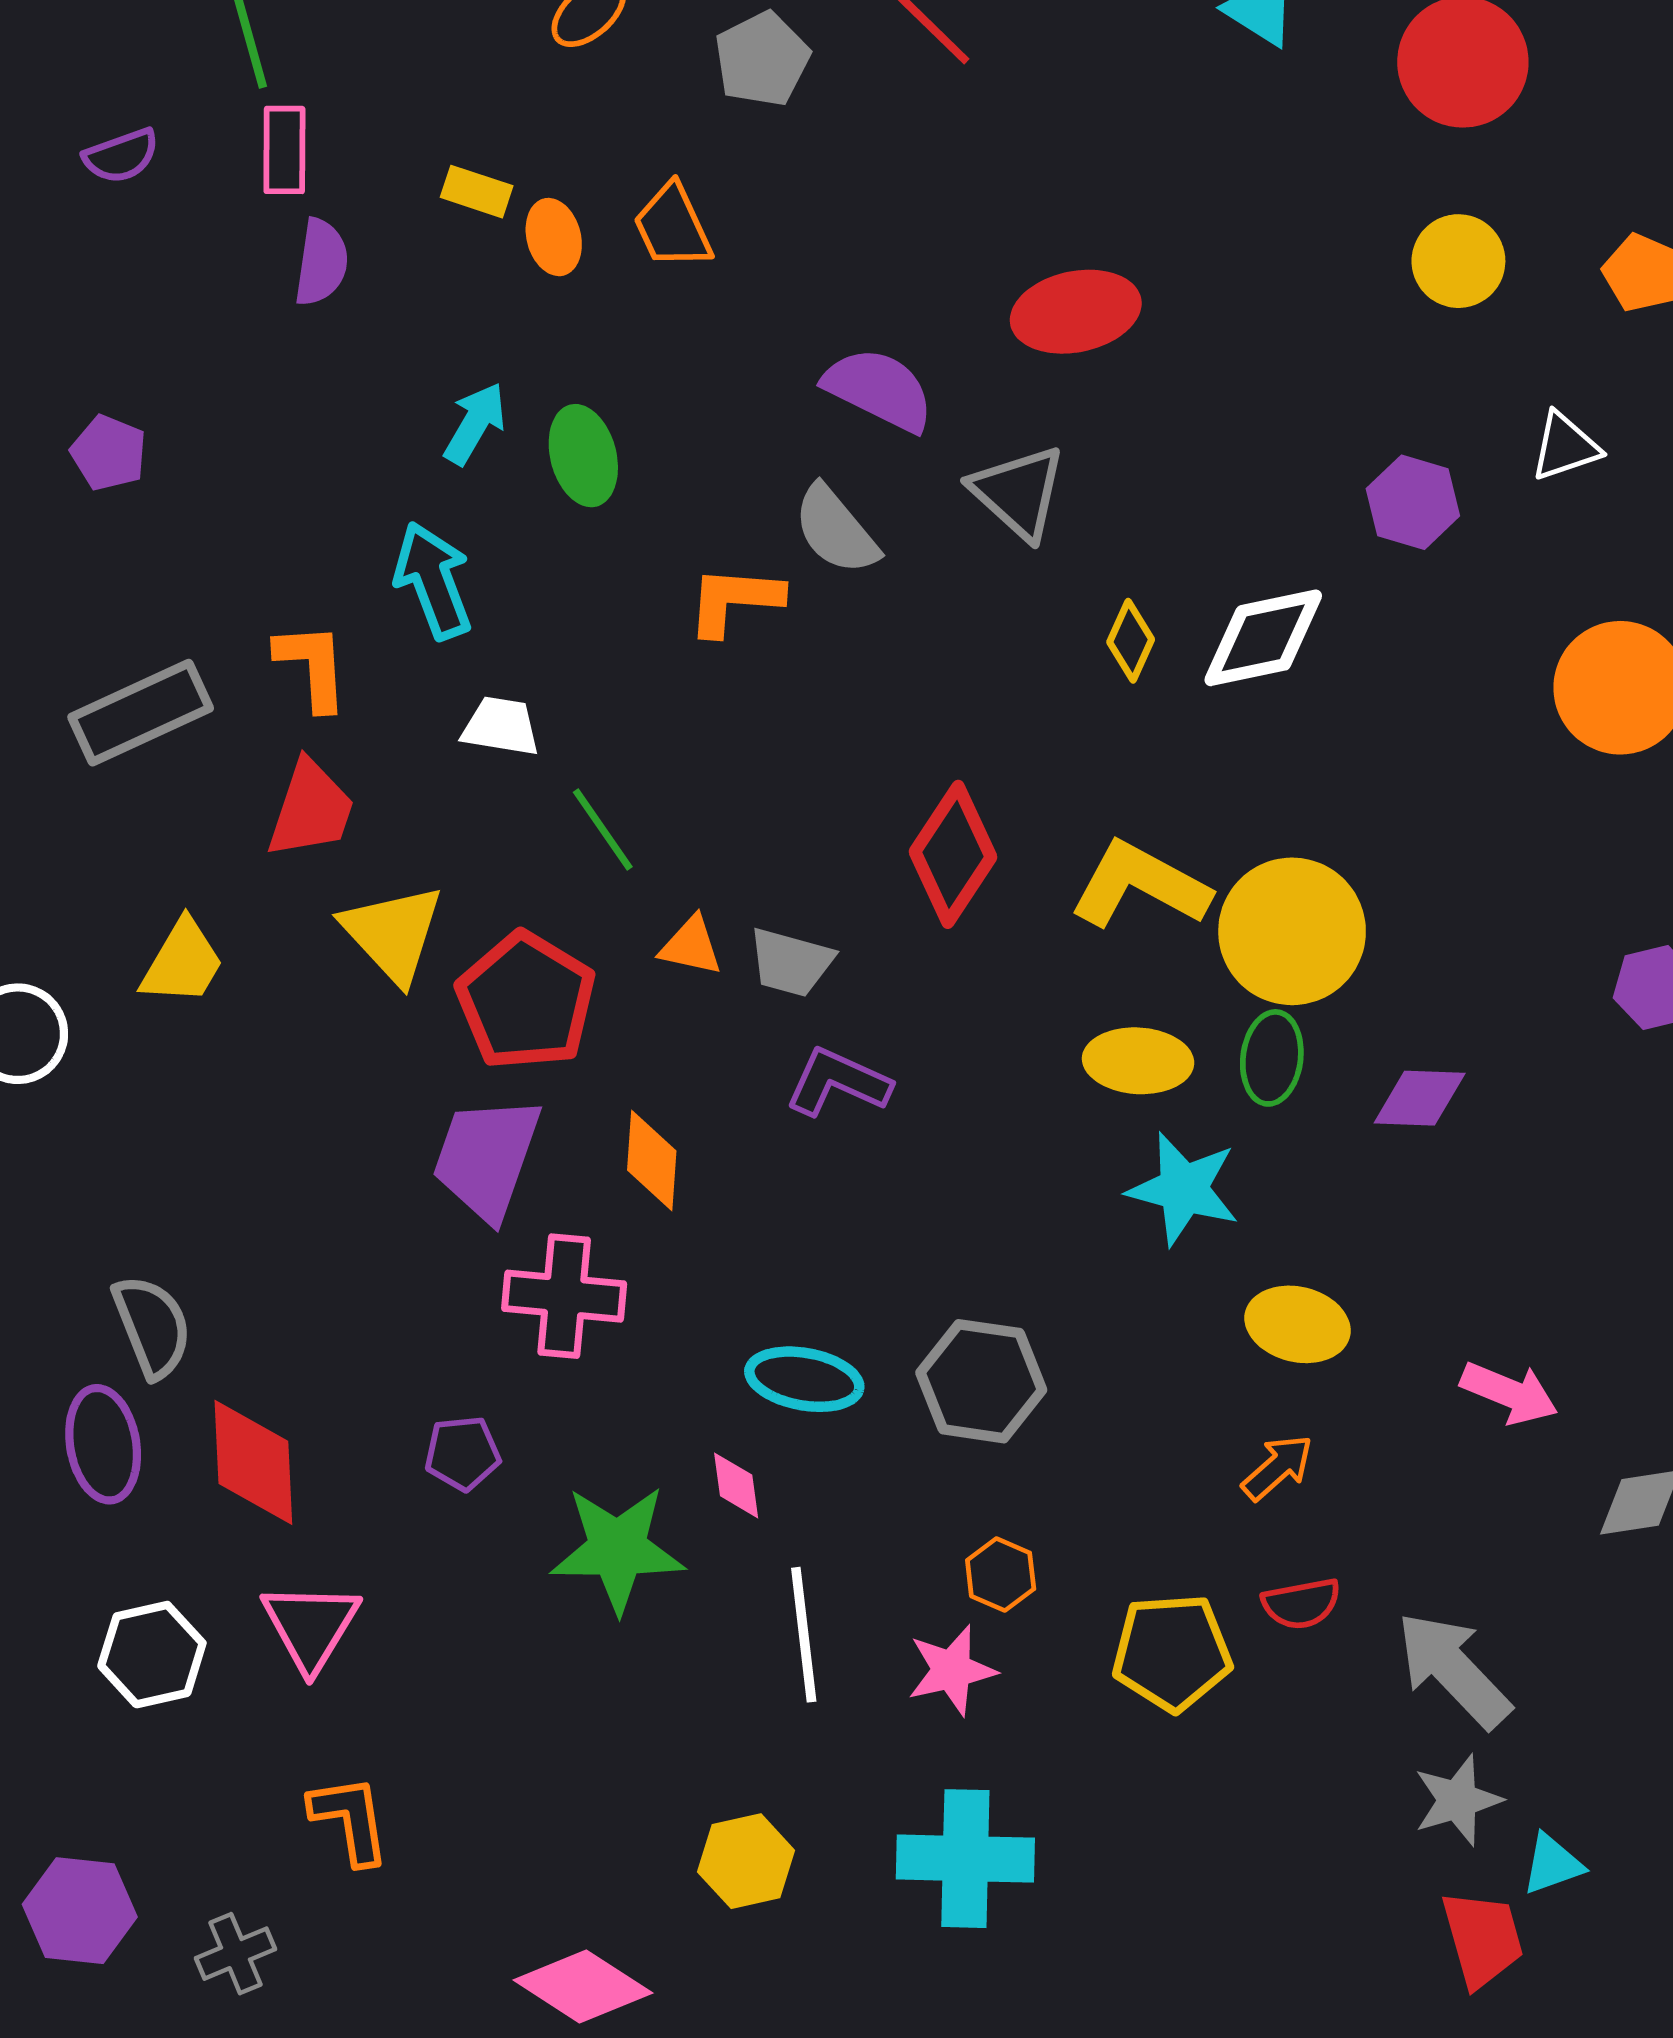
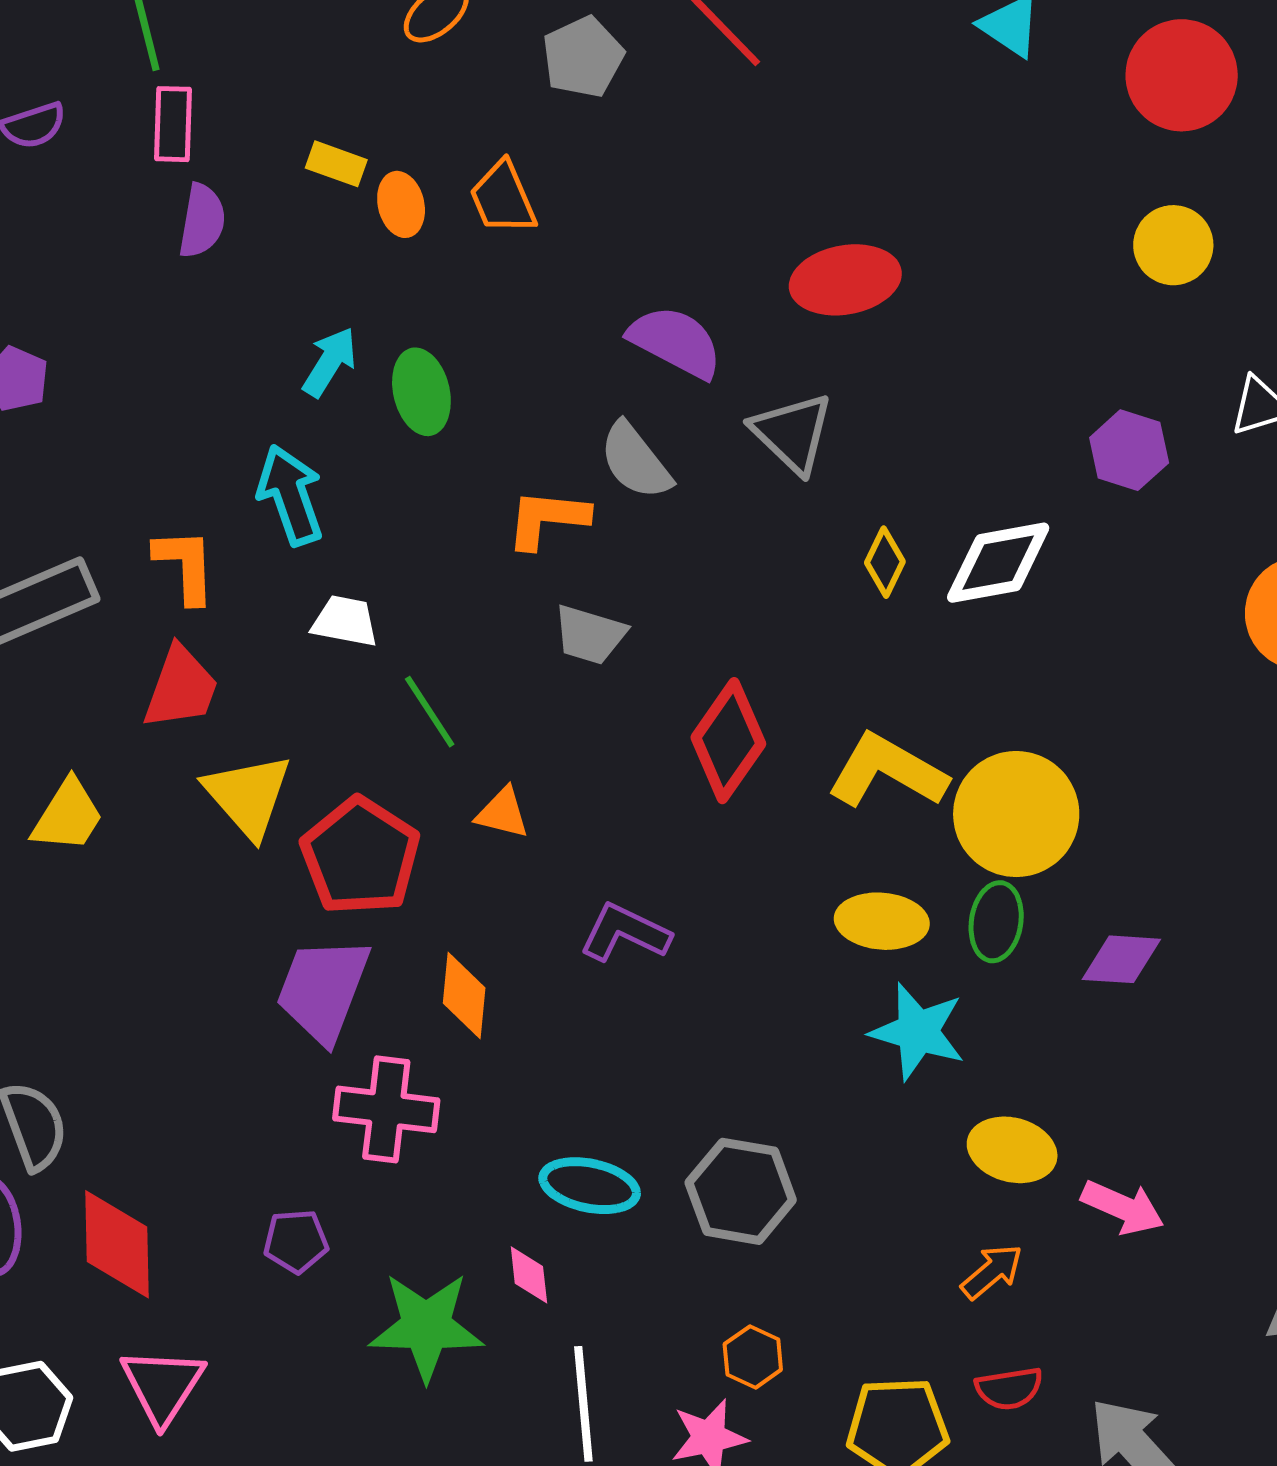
gray trapezoid: (791, 962) -> (590, 635), moved
pink arrow: (1509, 1393) -> (1123, 1207), moved

